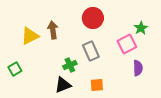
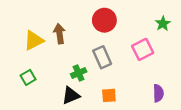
green star: (141, 28) -> (163, 24), moved
purple semicircle: (138, 68) -> (158, 93), moved
green square: (15, 69) -> (28, 77), moved

